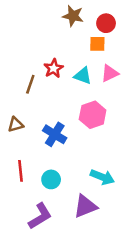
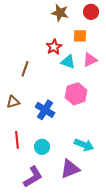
red circle: (106, 23) -> (91, 12), moved
red star: (54, 68) -> (54, 47), moved

